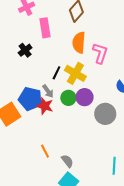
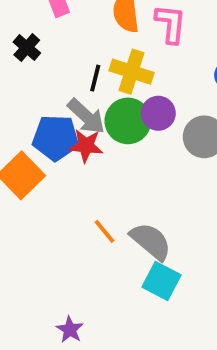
gray arrow: (48, 91) -> (86, 116), size x1.5
green circle: (68, 98) -> (128, 121), size x1.5
gray semicircle: (67, 161) -> (151, 241), size x1.6

